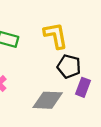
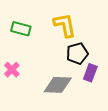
black pentagon: (69, 66) -> (77, 54), turned -30

